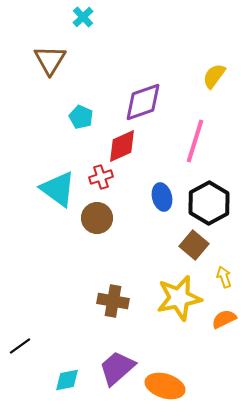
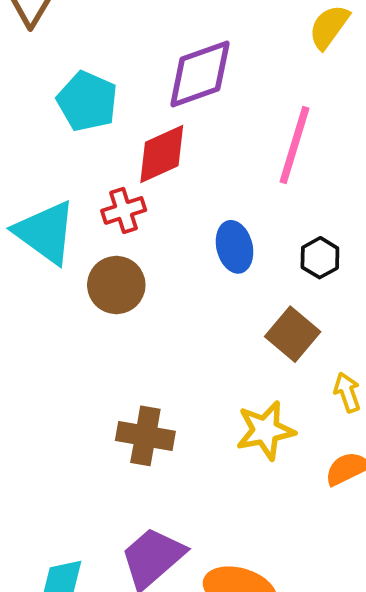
cyan pentagon: (81, 117) -> (87, 101), size x1.4
black hexagon: (209, 203) -> (320, 258), size x0.5
yellow star: (179, 298) -> (265, 430), size x0.7

